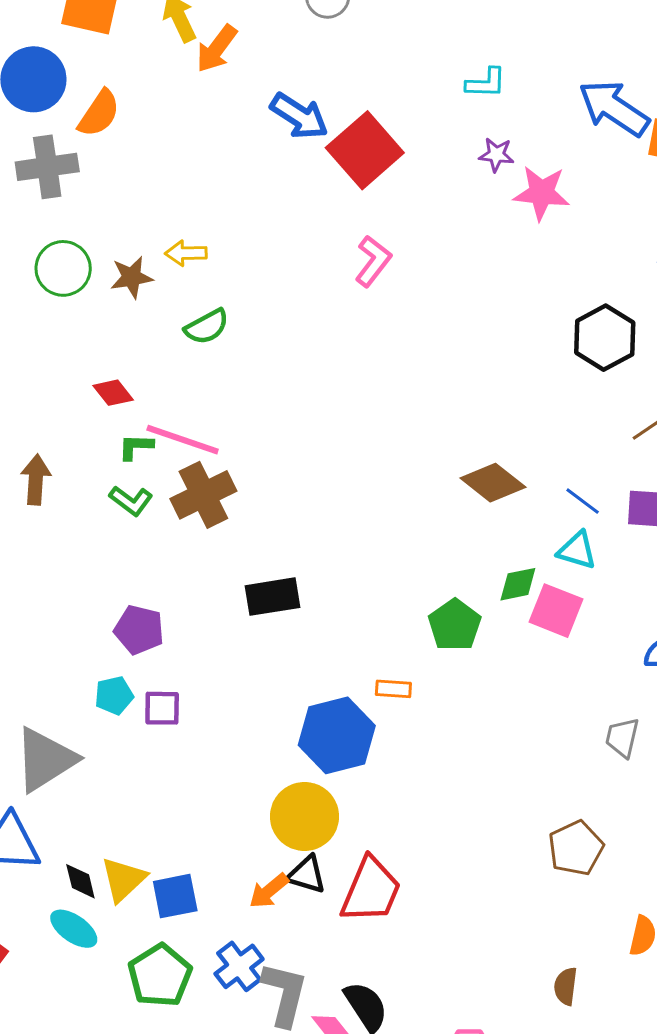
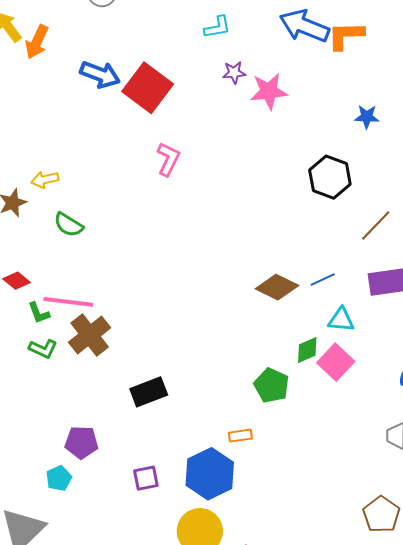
green semicircle: (207, 327) -> (69, 225), turned 72
green L-shape: (136, 447) -> (39, 313), turned -100
blue line: (583, 501) -> (323, 279), moved, turned -50
pink square: (556, 611) -> (336, 362), turned 33
purple pentagon: (139, 630) -> (82, 442), moved
purple square: (162, 708) -> (146, 478), moved

